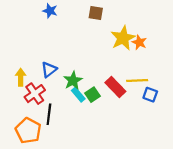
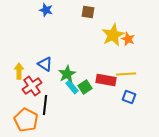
blue triangle: (49, 70) -> (45, 64), turned -49
red rectangle: (115, 87) -> (106, 80), turned -36
blue square: (150, 95) -> (129, 97), moved

